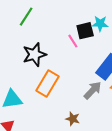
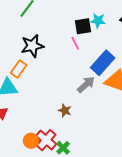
pink line: (73, 41) -> (75, 43), moved
orange rectangle: (48, 84) -> (19, 69), moved, size x0.7

